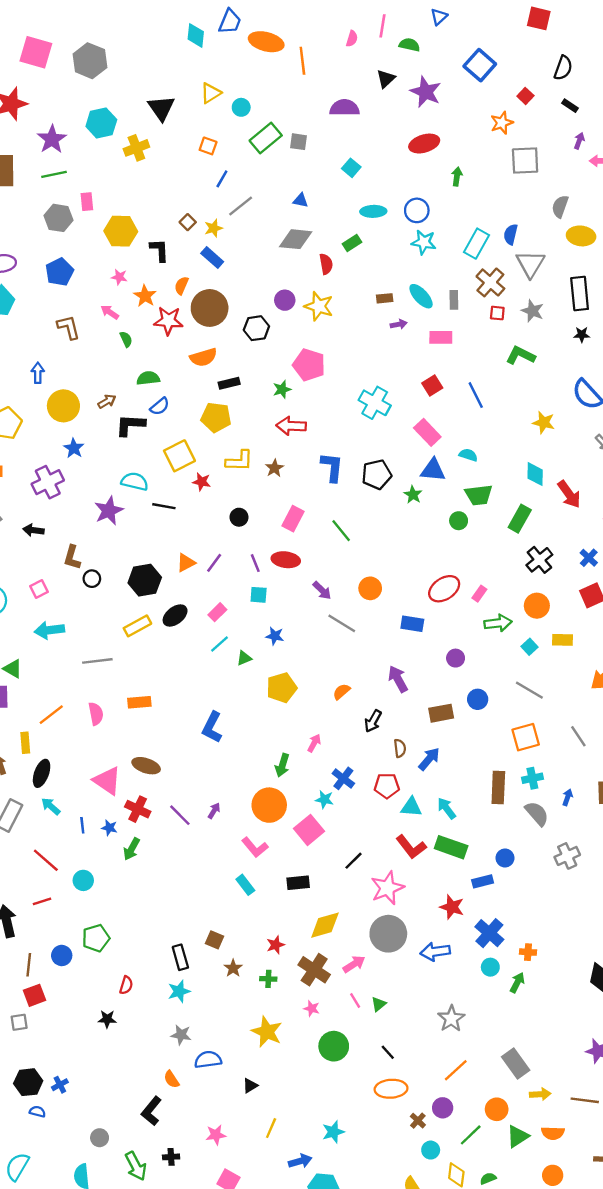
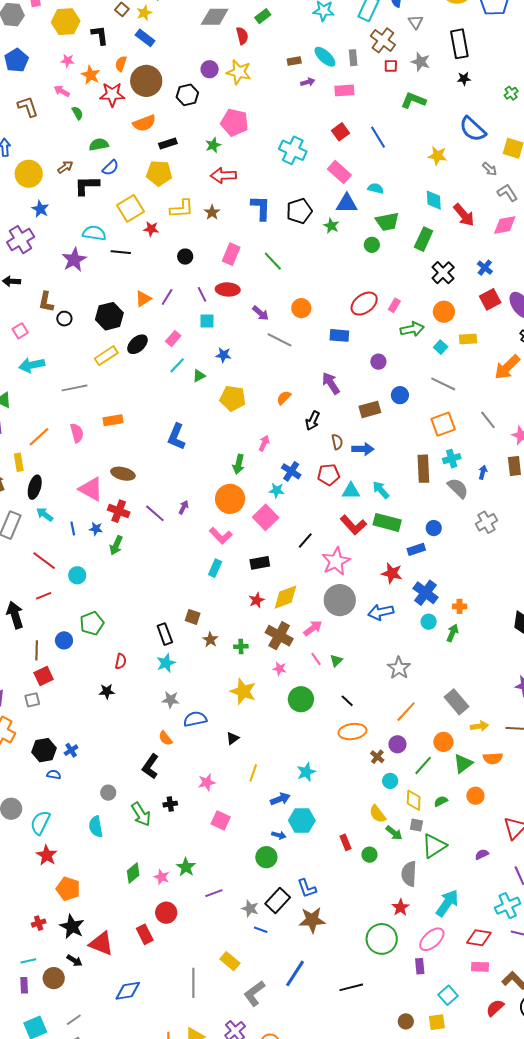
gray triangle: (530, 264) -> (416, 22), size x0.6
yellow pentagon: (282, 688) -> (233, 398), turned 30
blue arrow: (429, 759) -> (363, 449), turned 55
cyan rectangle: (245, 885) -> (215, 568), turned 66
red star: (276, 945) -> (257, 600), moved
orange circle: (553, 1175) -> (475, 796), moved

